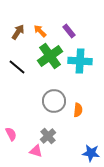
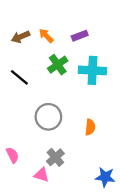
purple rectangle: (69, 31) -> (80, 36), turned -72
brown arrow: (18, 32) -> (21, 37), turned -147
green cross: (50, 56) -> (58, 65), size x0.7
gray circle: (54, 101) -> (48, 117), moved

